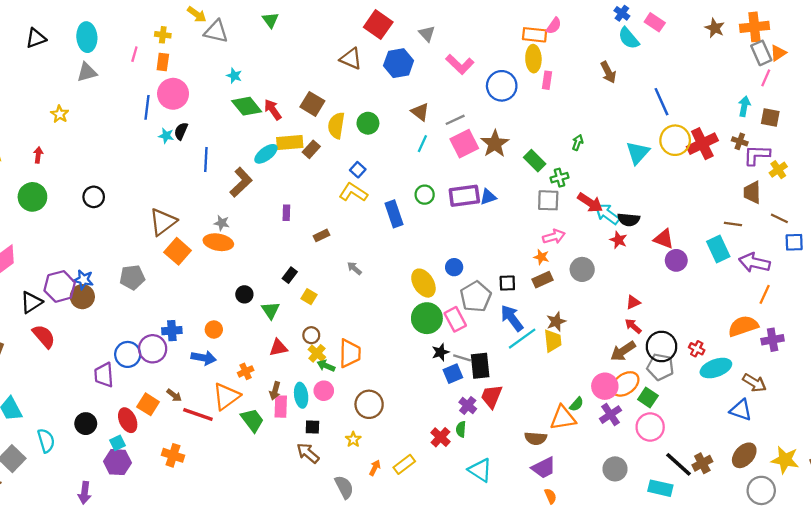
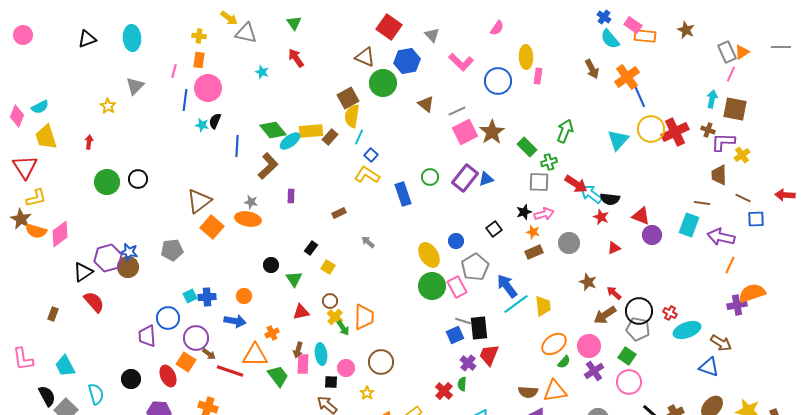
pink semicircle: (554, 26) -> (497, 28), moved
orange cross: (754, 27) -> (627, 77), moved, turned -30
orange rectangle: (535, 35) -> (645, 36), moved
pink line: (134, 54) -> (174, 71), moved
gray triangle: (87, 72) -> (135, 86), moved, turned -30
brown square: (312, 104) -> (348, 98), moved, turned 30
green diamond: (247, 106) -> (273, 130), moved
red arrow: (273, 110) -> (296, 58), moved
brown square: (770, 118) -> (735, 109), size x1.4
green circle: (368, 123) -> (383, 83), moved, size x1.4
green arrow: (578, 142) -> (565, 131), size x1.6
cyan line: (422, 144) -> (359, 137), moved
purple rectangle: (464, 196) -> (465, 178), turned -44
green circle: (32, 197) -> (107, 182), moved
purple rectangle: (286, 213) -> (291, 196), moved
cyan rectangle: (718, 249) -> (689, 225), turned 45
black square: (507, 283) -> (494, 229), moved, turned -35
red triangle: (633, 302) -> (614, 248), moved
brown star: (556, 322) -> (588, 282), moved, turned -30
orange semicircle: (743, 326) -> (752, 293), moved
purple circle: (153, 349) -> (196, 338), moved
black star: (440, 352) -> (524, 212), moved
green arrow: (326, 366) -> (343, 328), turned -147
orange ellipse: (625, 384) -> (554, 344), moved
pink circle: (324, 391) -> (346, 368), moved
orange triangle: (226, 396) -> (255, 355), turned 36
orange triangle: (563, 418) -> (555, 391), moved
cyan square: (117, 443) -> (190, 296), moved

